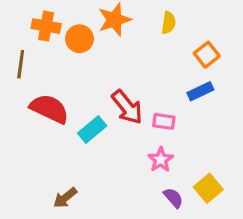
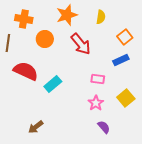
orange circle: (80, 39) -> (45, 39), moved
red arrow: (127, 107) -> (81, 44), moved
yellow square: (208, 188) -> (126, 98), moved

